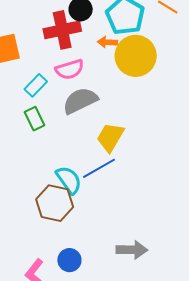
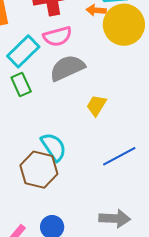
cyan rectangle: (36, 85) -> (23, 51), size x1.4
yellow trapezoid: (110, 137) -> (96, 105), size x0.7
blue line: (99, 168) -> (119, 156), moved

